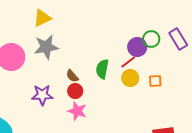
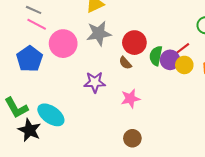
purple circle: (137, 47) -> (170, 60), moved
red circle: (75, 91) -> (134, 43), moved, size x1.5
pink star: (77, 111) -> (130, 99), turned -30

